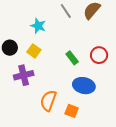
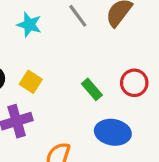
cyan star: (38, 26) -> (29, 25), moved

